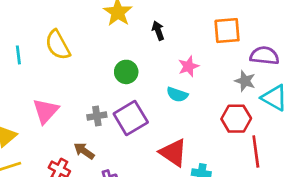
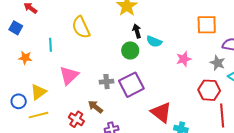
black arrow: (158, 31) -> (137, 31), moved
cyan line: (18, 55) -> (50, 45), moved
pink star: (189, 66) -> (184, 59), moved
cyan semicircle: (177, 95) -> (154, 41), moved

